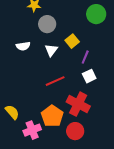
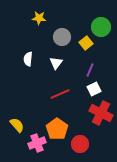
gray circle: (47, 24) -> (62, 37), moved
yellow square: (72, 41) -> (86, 43), moved
white semicircle: (23, 46) -> (28, 59), turned 104
red cross: (78, 104) -> (101, 113), moved

